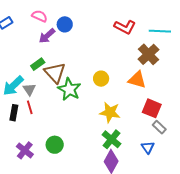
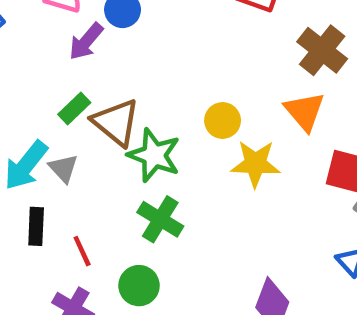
orange triangle: (137, 80) -> (305, 111), turned 42
red line: (30, 107) -> (82, 251), moved
yellow star: (110, 112) -> (255, 164), moved
green cross: (112, 139) -> (160, 219), moved

